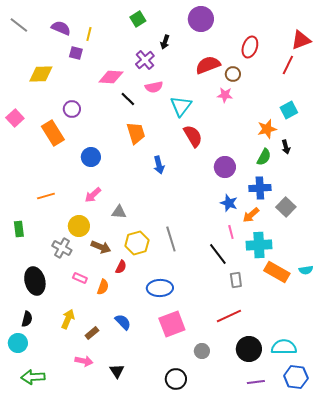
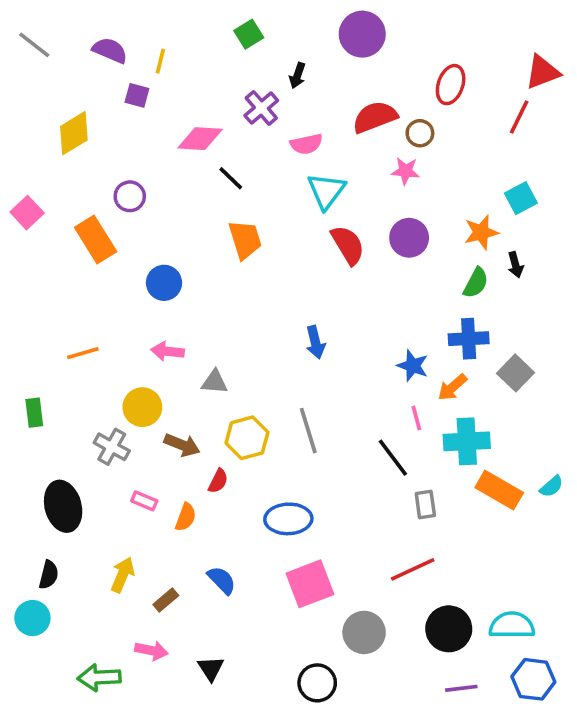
yellow diamond: (41, 74) -> (74, 133), turned -30
pink semicircle: (154, 87) -> (306, 144), moved
blue arrow: (159, 165) -> (315, 342), moved
purple circle: (225, 167) -> (409, 238), moved
pink arrow: (93, 195) -> (168, 351), turned 48
cyan semicircle: (306, 270) -> (551, 486), turned -32
gray circle: (202, 351) -> (364, 632), size x1.5
green arrow: (33, 377) -> (99, 677), moved

